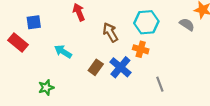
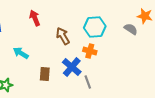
brown rectangle: (96, 67) -> (45, 74), moved, turned -32
gray line: (160, 84) -> (88, 82), moved

